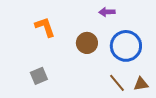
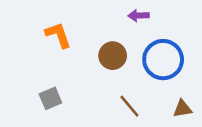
brown line: (117, 83) -> (129, 106), moved

